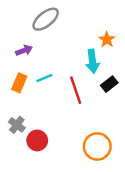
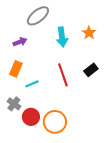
cyan arrow: (92, 61) -> (62, 37), moved
cyan line: (44, 78) -> (32, 84), moved
orange circle: (97, 146) -> (55, 122), moved

